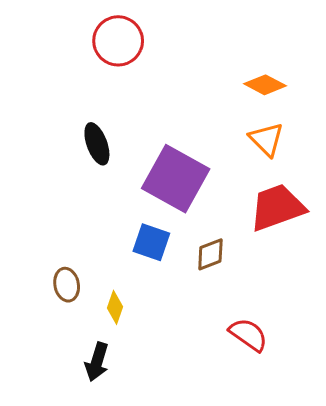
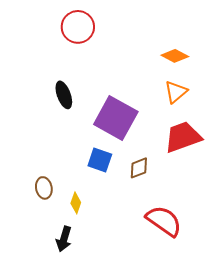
orange triangle: (266, 139) -> (176, 92), turned 35
red semicircle: (248, 335) -> (164, 221), size x1.4

